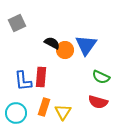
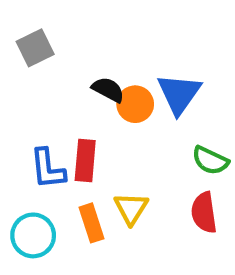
red semicircle: (98, 102) -> (204, 213), turned 66
orange rectangle: (44, 107) -> (91, 223), turned -36
yellow triangle: (63, 112) -> (131, 208), moved

